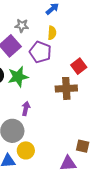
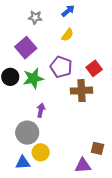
gray star: (22, 26) -> (35, 17), moved
yellow semicircle: (52, 33) -> (68, 35), turned 32
purple pentagon: (40, 52) -> (61, 67), moved

